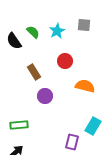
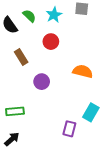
red circle: (65, 61) -> (51, 42), moved
brown rectangle: (34, 72) -> (21, 57), moved

